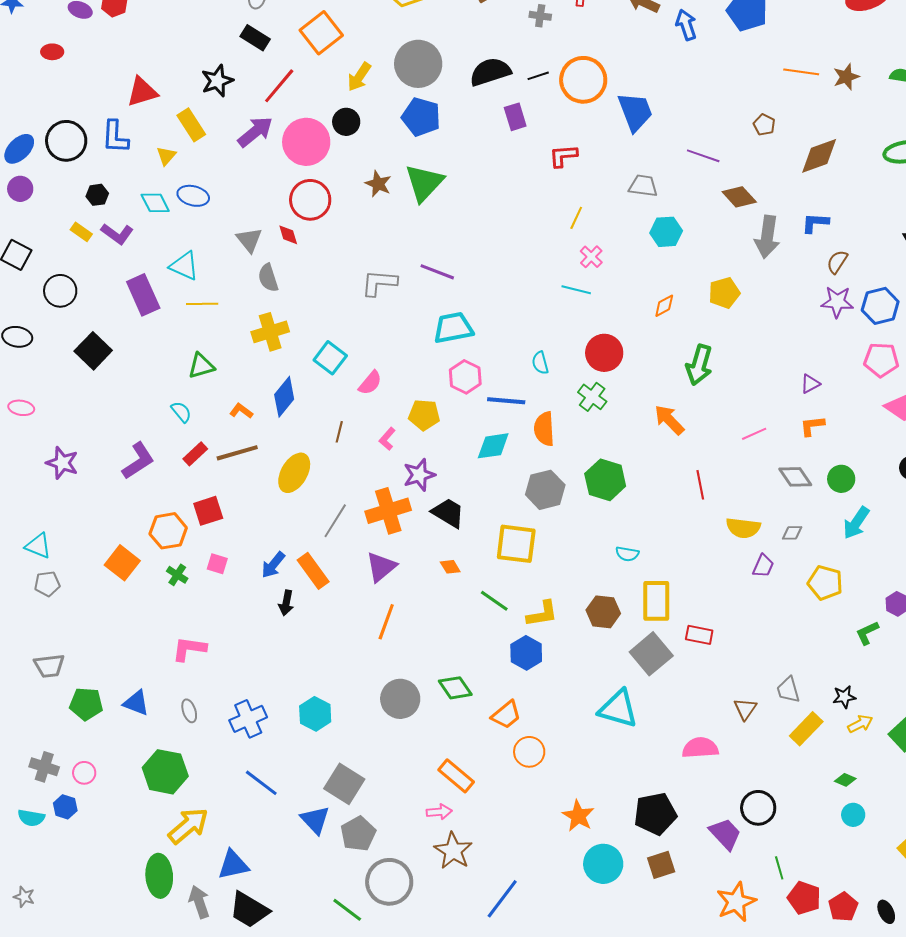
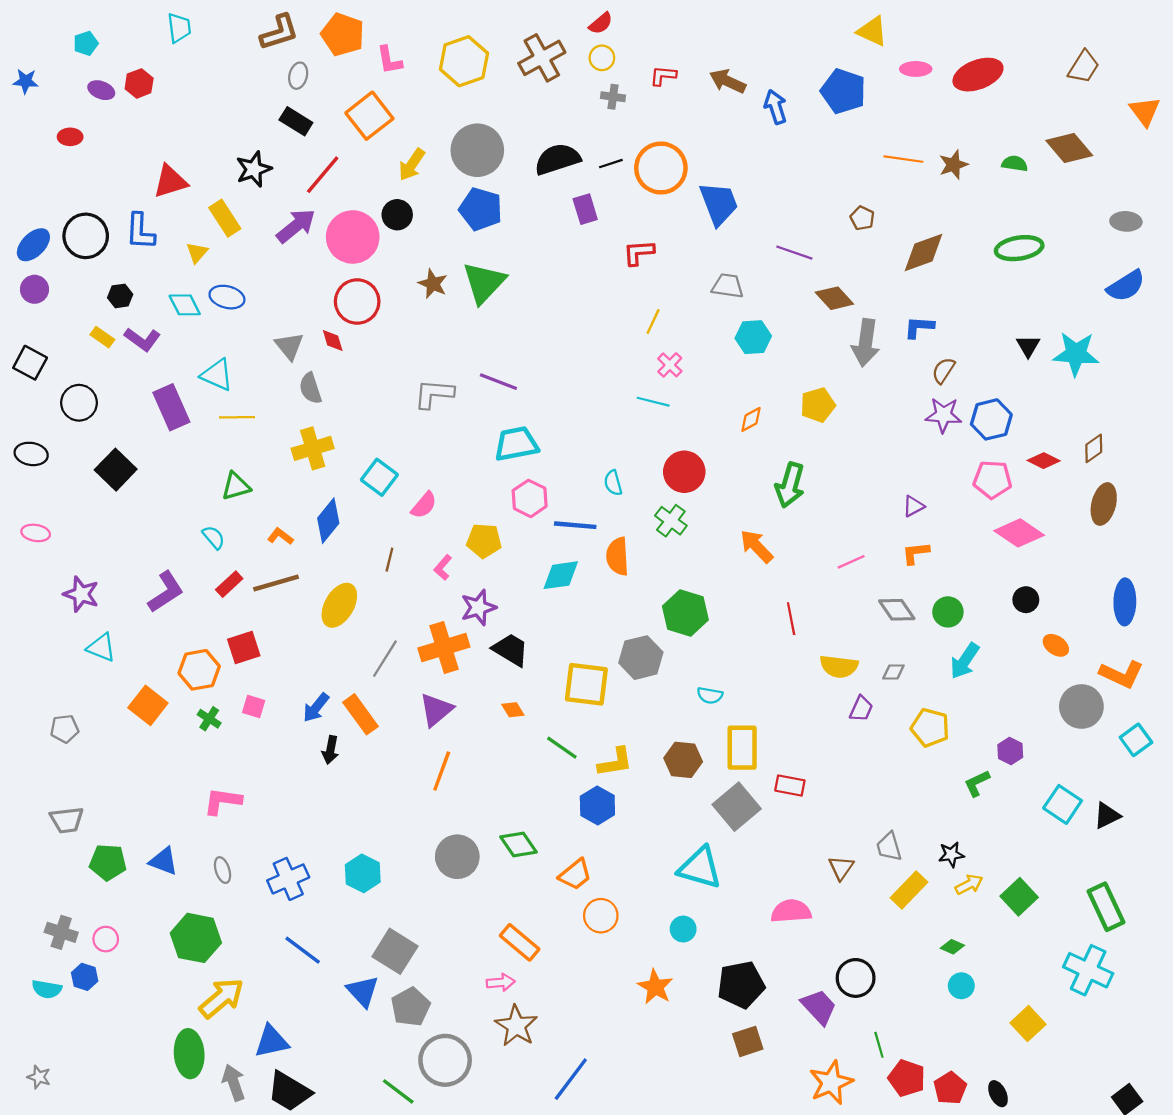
gray hexagon: (545, 490) -> (641, 658), moved
cyan triangle: (38, 546) -> (101, 648), moved
cyan circle: (603, 864) -> (683, 929), moved, size x0.6

